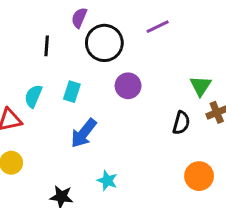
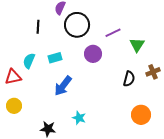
purple line: (158, 27) -> (113, 33), moved
green triangle: (201, 86) -> (137, 45), moved
cyan rectangle: (72, 92) -> (55, 58), turned 56

